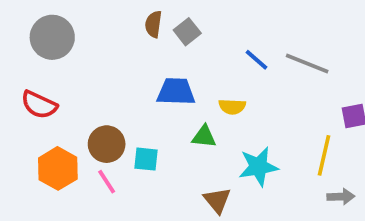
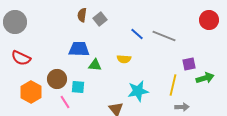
gray circle: (52, 37) -> (15, 22), moved
blue trapezoid: (176, 92) -> (79, 49), moved
green triangle: (204, 137) -> (95, 65), moved
pink line: (107, 182) -> (65, 102), moved

